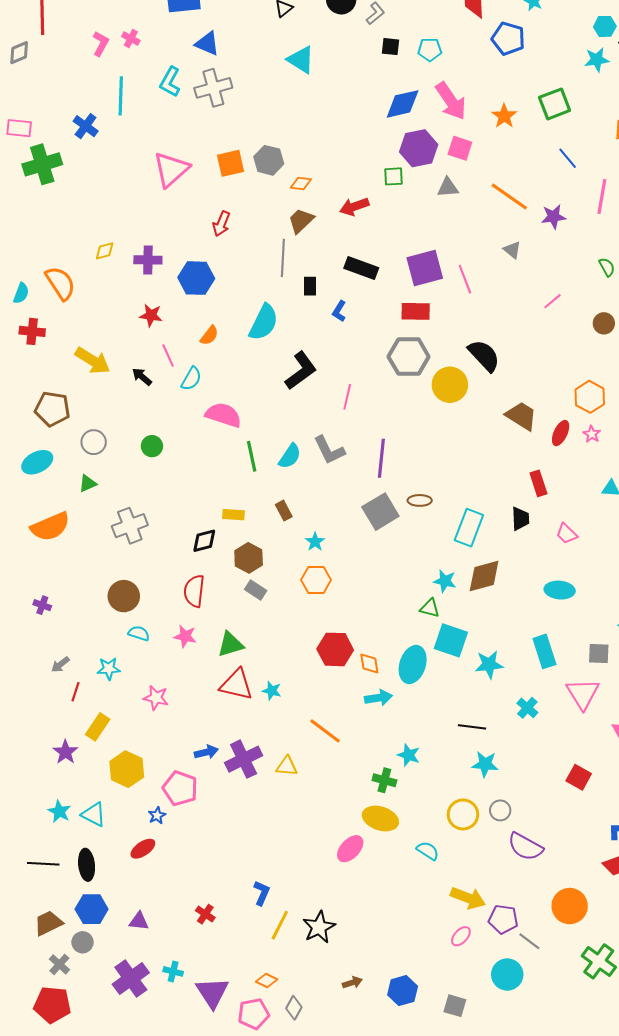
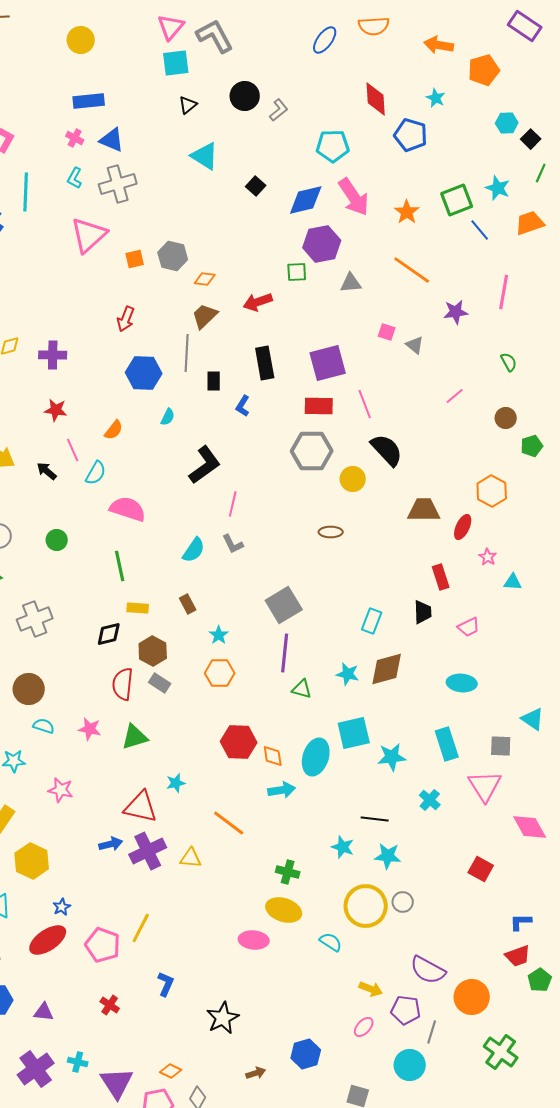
pink cross: (131, 39) -> (75, 138), moved
black square: (390, 47) -> (256, 186), moved, turned 36
cyan pentagon: (430, 50) -> (333, 146), size x1.4
cyan star: (597, 60) -> (498, 188), moved, turned 30
cyan L-shape: (170, 82) -> (75, 178), size x0.7
pink square: (460, 148) -> (387, 332), moved, size x0.7
blue line: (568, 158) -> (480, 230), moved
orange square: (230, 163) -> (135, 259), size x0.7
pink triangle: (171, 169) -> (89, 235), moved
orange line: (509, 197) -> (412, 270), moved
black rectangle: (361, 268) -> (265, 363), turned 60
blue hexagon: (196, 278) -> (144, 373), moved
pink line: (465, 279) -> (365, 404), moved
cyan semicircle: (264, 322) -> (168, 417), size x0.5
yellow circle: (450, 385) -> (353, 479), size x0.7
pink line: (347, 397) -> (233, 504), moved
brown trapezoid: (521, 416) -> (424, 510), turned -32
pink star: (592, 434) -> (488, 557), moved
gray L-shape: (329, 450) -> (233, 544), size x0.7
green line: (252, 456) -> (120, 566), moved
purple line: (381, 458) -> (285, 653), moved
brown ellipse: (420, 500) -> (331, 532), moved
cyan rectangle: (469, 528) -> (372, 621), size x0.7
pink trapezoid: (567, 534) -> (469, 627), turned -70
red semicircle: (194, 591) -> (123, 684), moved
green triangle: (430, 608) -> (302, 689), moved
cyan square: (451, 640) -> (354, 733), turned -32
red triangle: (237, 685) -> (141, 807), moved
cyan star: (272, 691) -> (176, 783), turned -30
cyan star: (409, 755) -> (343, 847), moved
pink pentagon: (180, 788) -> (103, 945), moved
yellow circle: (463, 814) -> (366, 906), size x1.4
purple semicircle: (525, 847) -> (428, 970), moved
red ellipse: (143, 849) -> (48, 940), size x1.5
pink ellipse: (350, 849) -> (254, 940), turned 52
yellow arrow: (468, 898) -> (371, 989), size x0.7
yellow line: (280, 925) -> (141, 928), moved
gray line: (529, 941) -> (432, 1032), turned 70
blue hexagon: (403, 991) -> (306, 1054), moved

